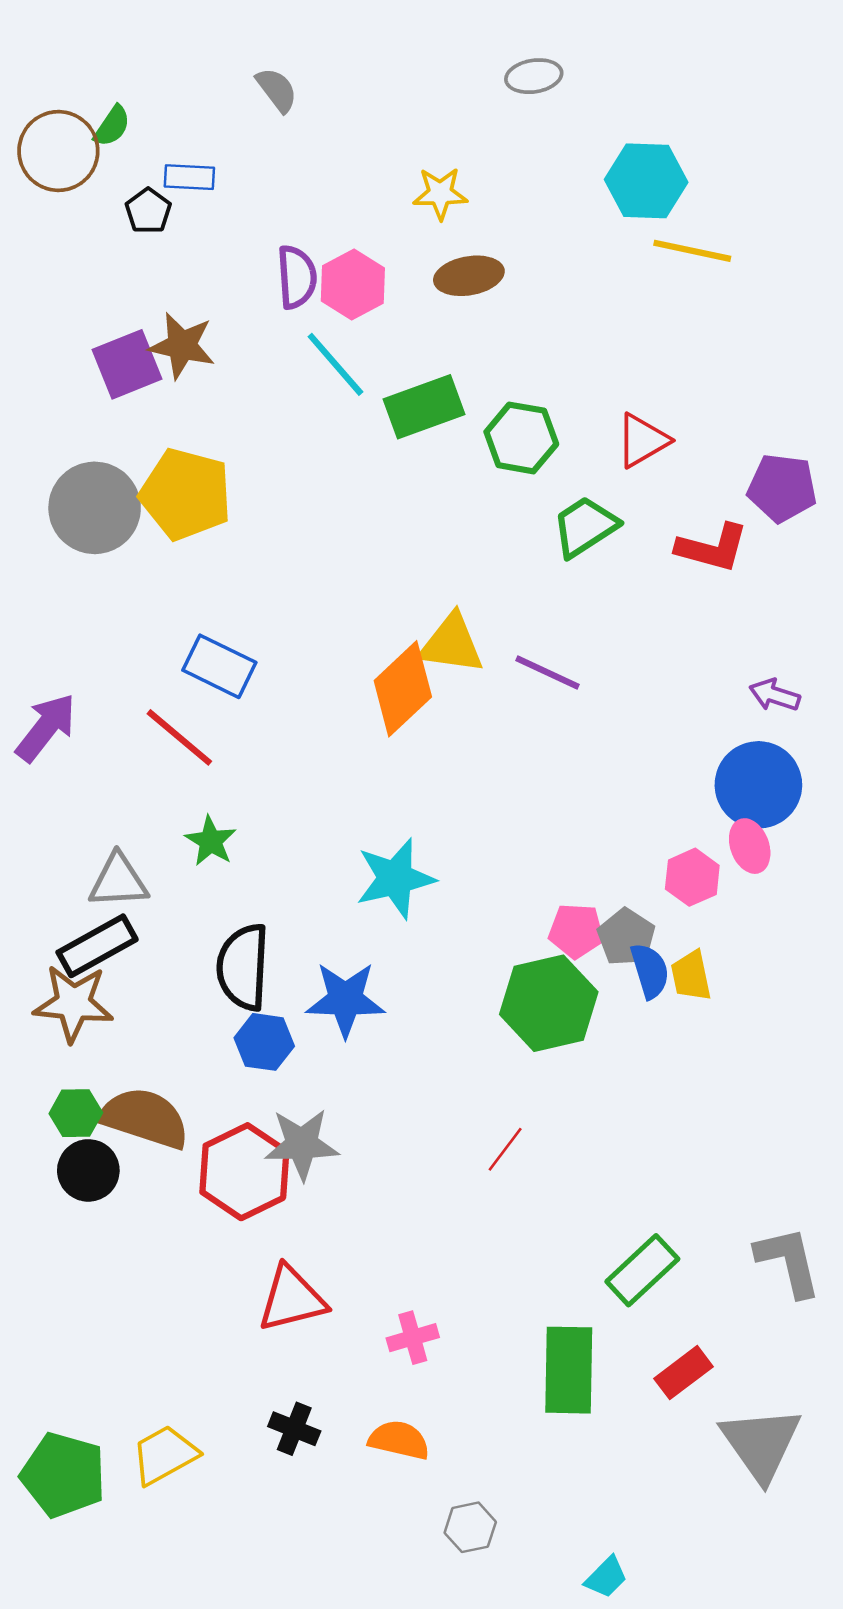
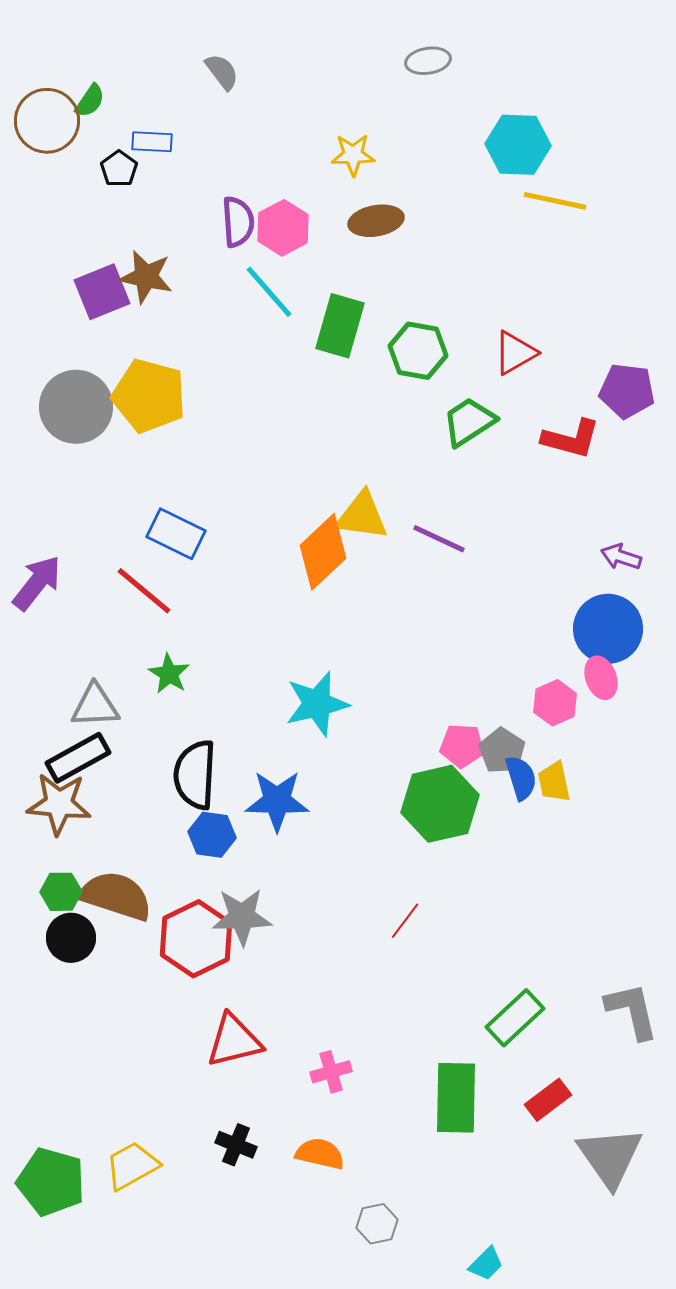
green rectangle: (424, 407) -> (340, 326), turned -54

